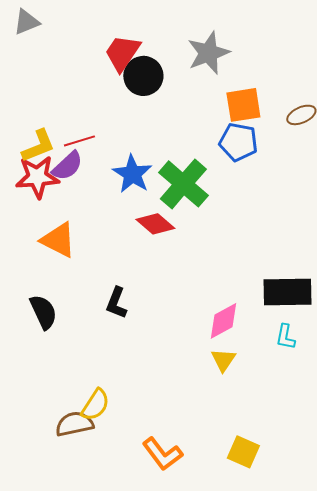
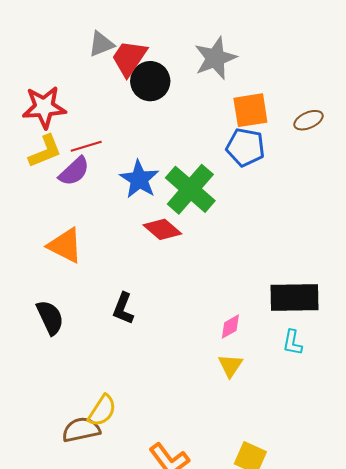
gray triangle: (26, 22) -> (101, 44), moved
red star: (37, 177) -> (44, 107), moved
pink diamond: (223, 321) -> (230, 327), size x0.7

